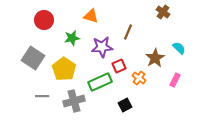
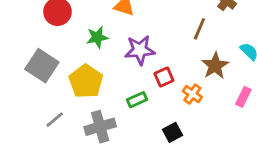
brown line: (128, 32) -> (199, 29), moved
green rectangle: (100, 82) -> (137, 100), size x0.6
gray line: (42, 96) -> (55, 120), turned -40

